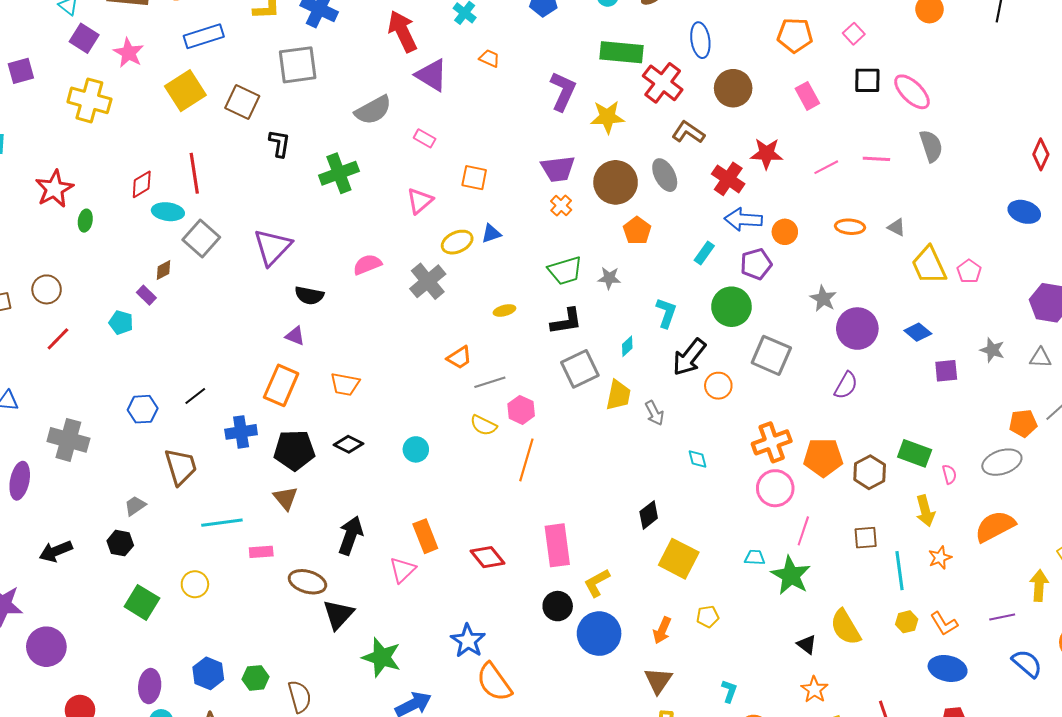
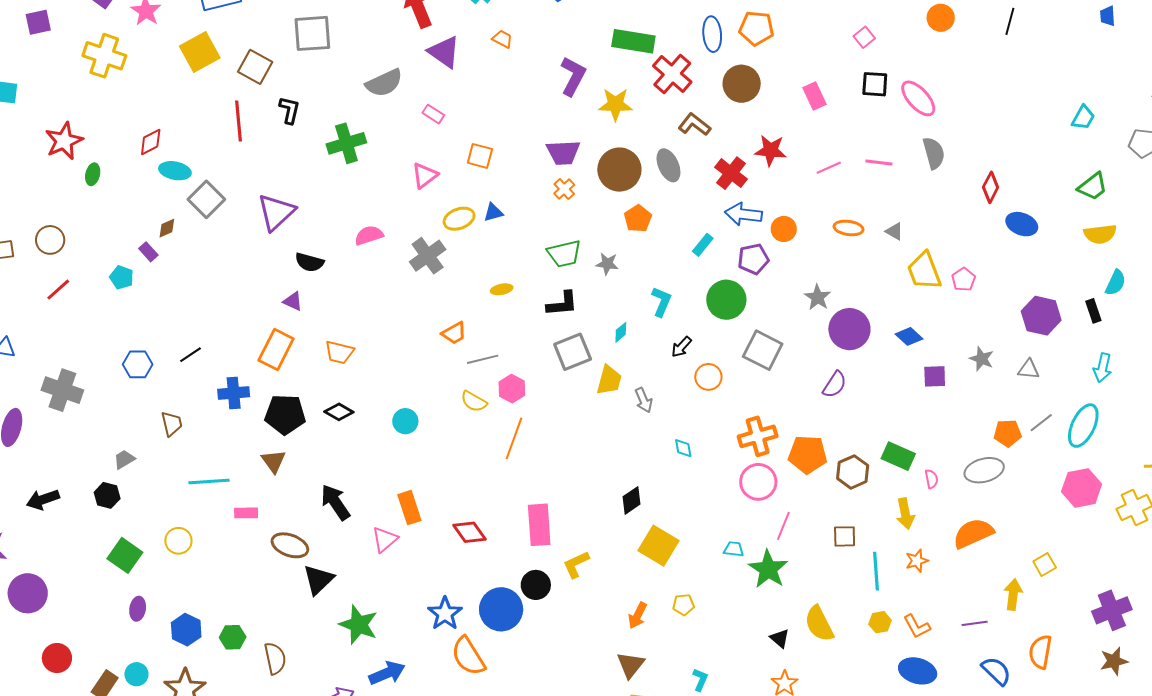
orange pentagon: (795, 35) -> (756, 28), moved
red diamond: (1041, 154) -> (991, 187), moved
red line: (194, 173) -> (238, 121), moved
black arrow: (689, 357) -> (681, 347), size x0.6
brown trapezoid: (181, 467) -> (172, 424), size x0.7
black arrow: (351, 535) -> (335, 502), turned -57
blue circle: (599, 634) -> (501, 609), moved
purple ellipse: (150, 686) -> (138, 609), moved, size x0.7

